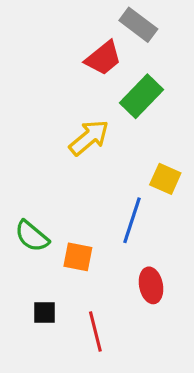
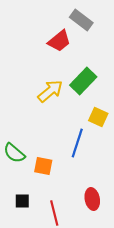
green rectangle: (141, 96) -> (83, 81), moved
red ellipse: (151, 285) -> (92, 199), moved

